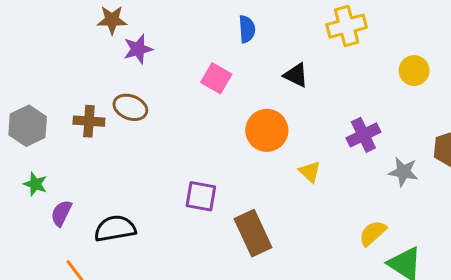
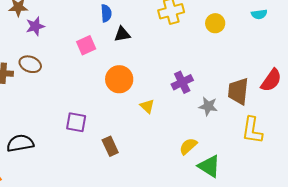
yellow circle: (414, 71) -> (215, 23), moved
black triangle: (296, 75) -> (122, 34), moved, turned -36
pink square: (216, 78) -> (86, 45), turned 36
brown rectangle: (253, 233) -> (110, 146), size x0.7

